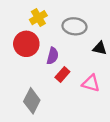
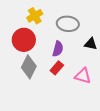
purple semicircle: (53, 56) -> (58, 49), moved
gray diamond: (32, 101) -> (29, 67), moved

